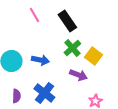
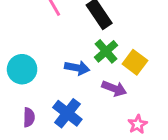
blue arrow: (40, 60) -> (77, 68), moved

